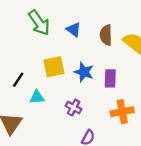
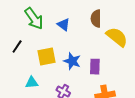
brown semicircle: (106, 35) -> (96, 19), moved
black line: (18, 80) -> (17, 46), moved

